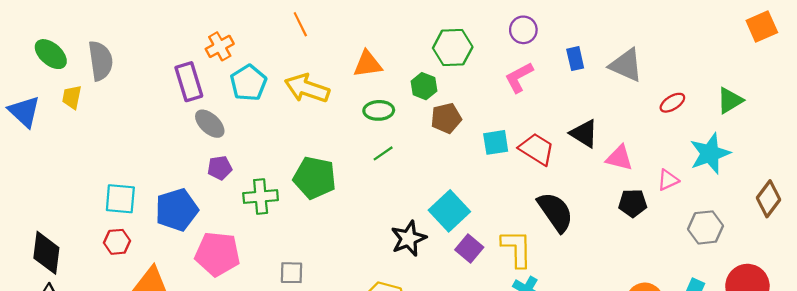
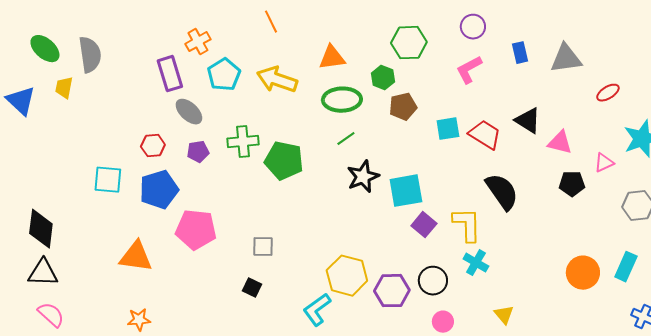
gray triangle: (626, 65) -> (566, 59), turned -32
green ellipse: (379, 110) -> (342, 100), size x1.4
green cross: (261, 197) -> (243, 142), moved
cyan square: (449, 211) -> (406, 191), turned 33
black star: (409, 238) -> (363, 177), moved
red hexagon: (117, 242) -> (153, 146), moved

